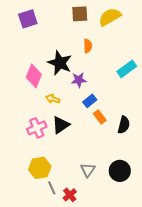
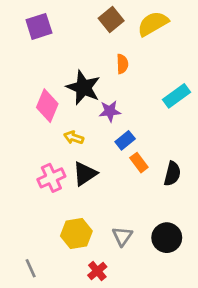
brown square: (80, 14) -> (111, 19), turned -36
yellow hexagon: (40, 168) -> (76, 233), moved
gray line: (52, 188) -> (31, 268), moved

